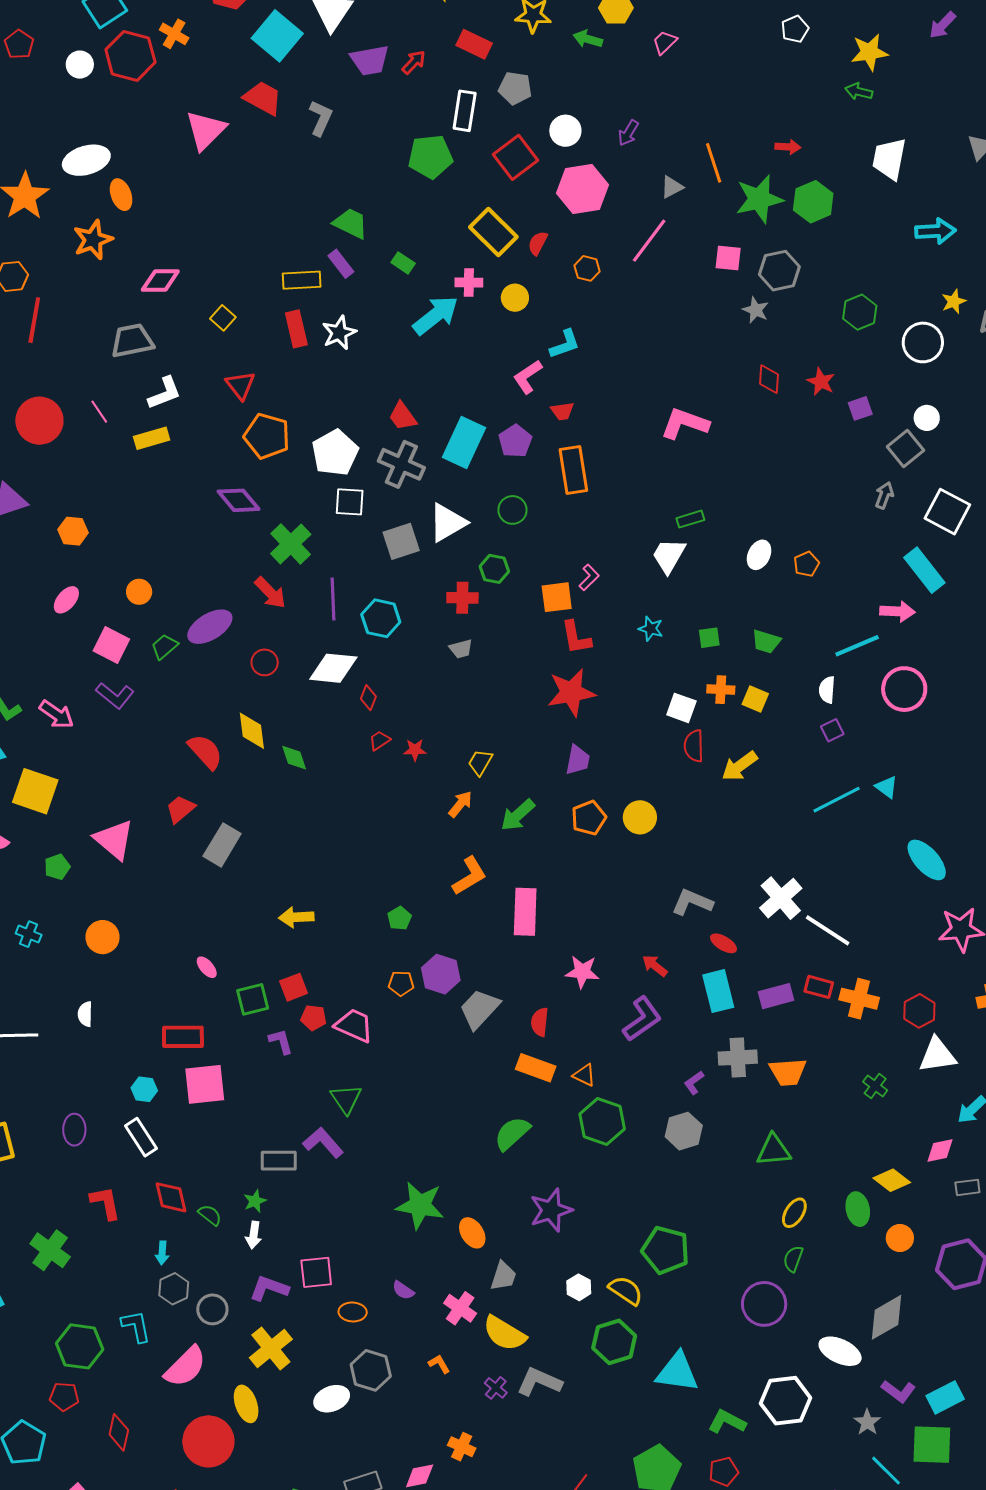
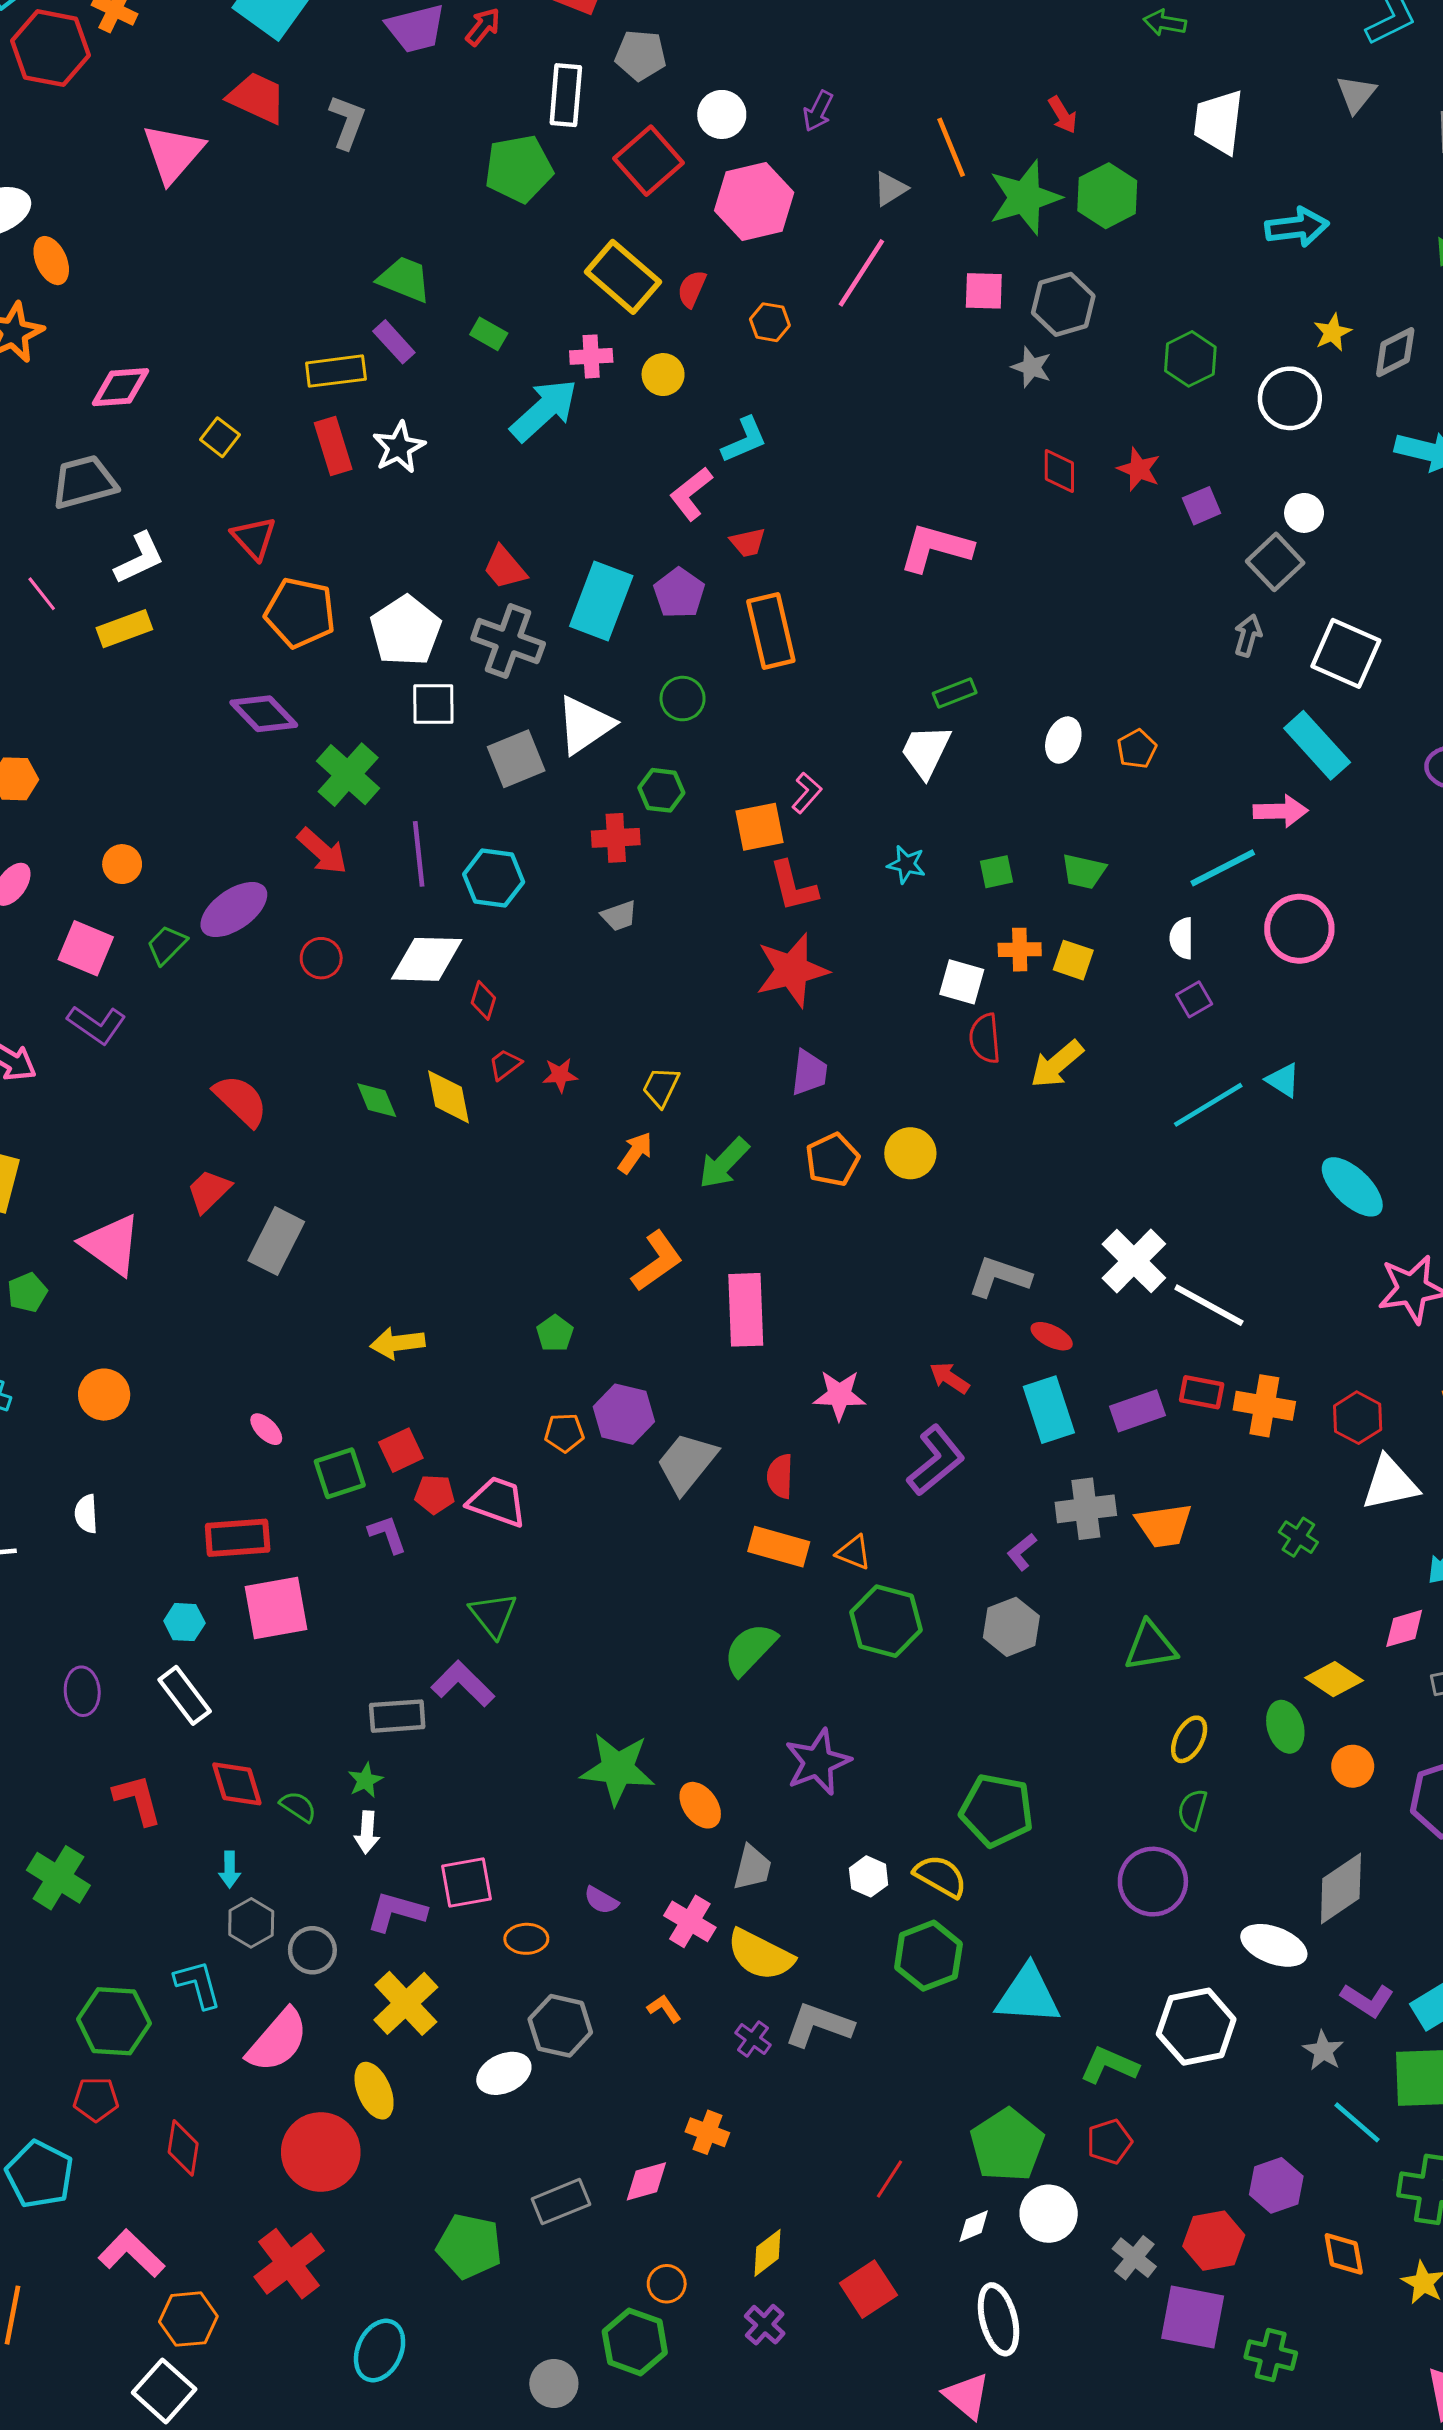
red arrow: (788, 147) -> (1063, 115), turned 60
yellow diamond: (252, 731) -> (449, 1097), moved

